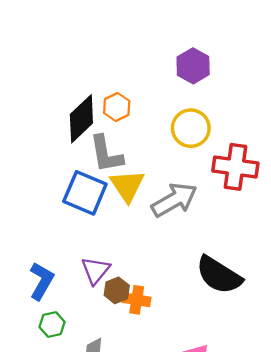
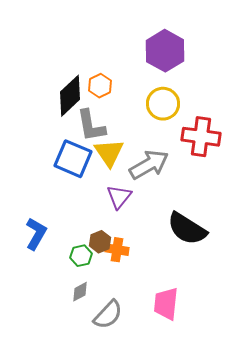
purple hexagon: (193, 66) -> (165, 51), size x1.4
purple triangle: (96, 270) -> (119, 197), moved
green hexagon: (52, 324) -> (81, 256), moved

